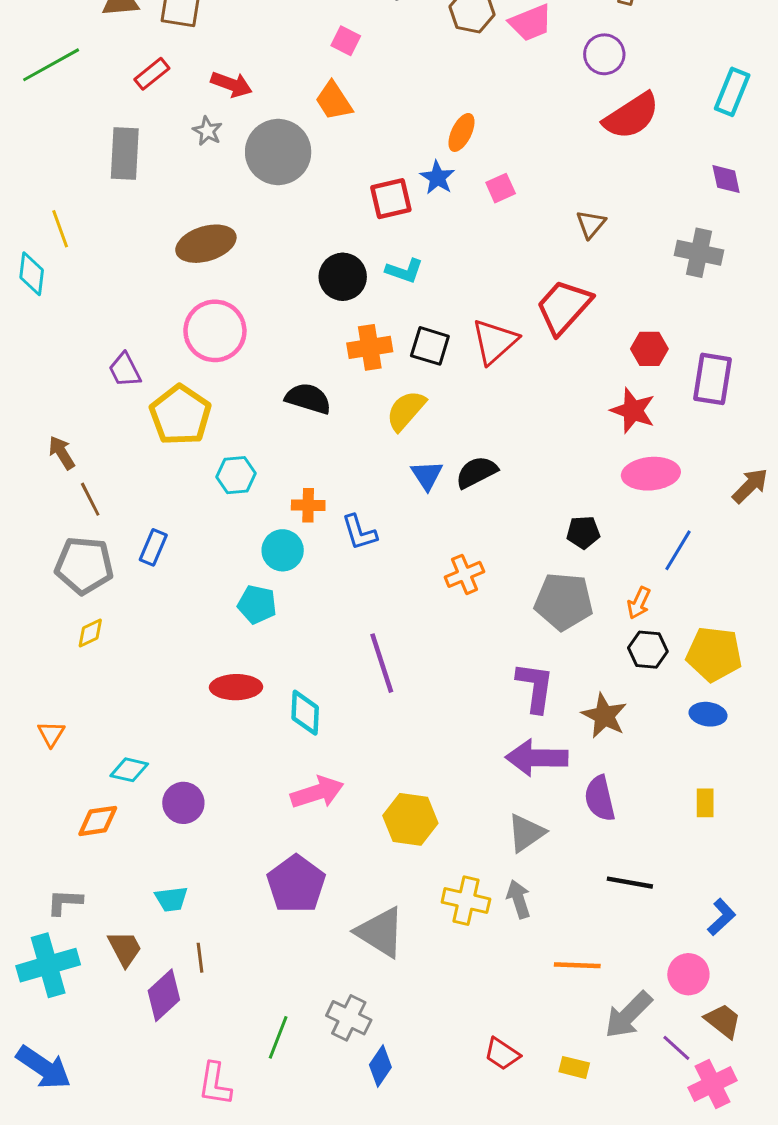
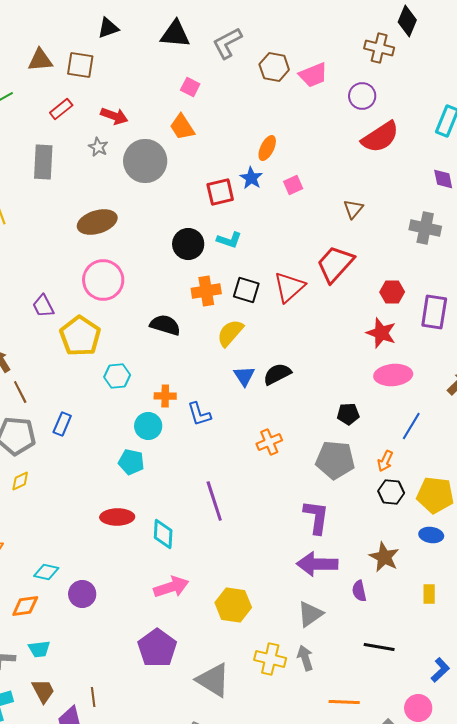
brown star: (604, 716) -> (384, 557), moved
purple semicircle: (600, 798) -> (359, 591), size x0.7
cyan trapezoid: (171, 899) -> (39, 649), moved

